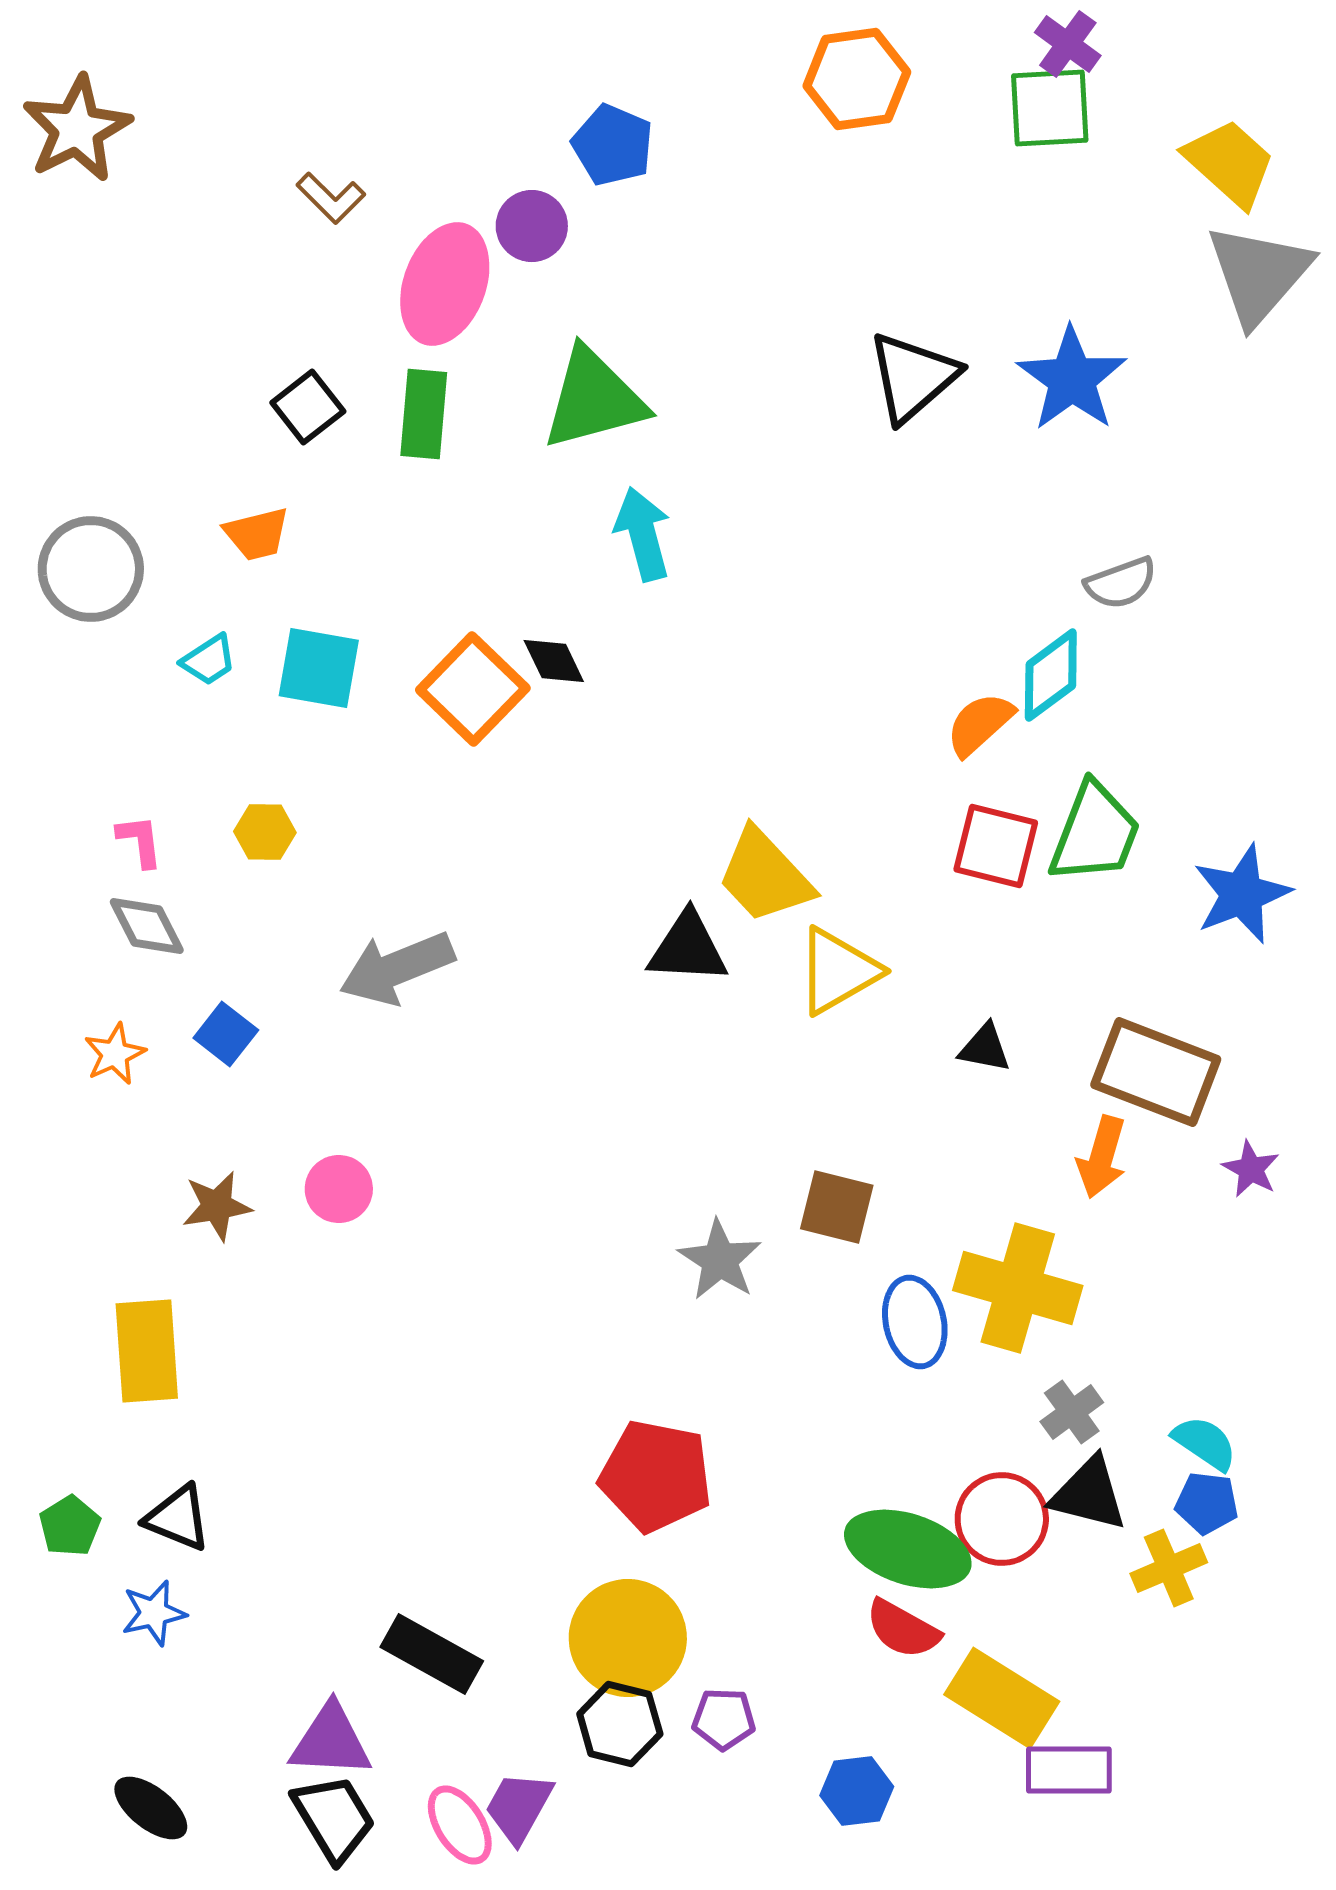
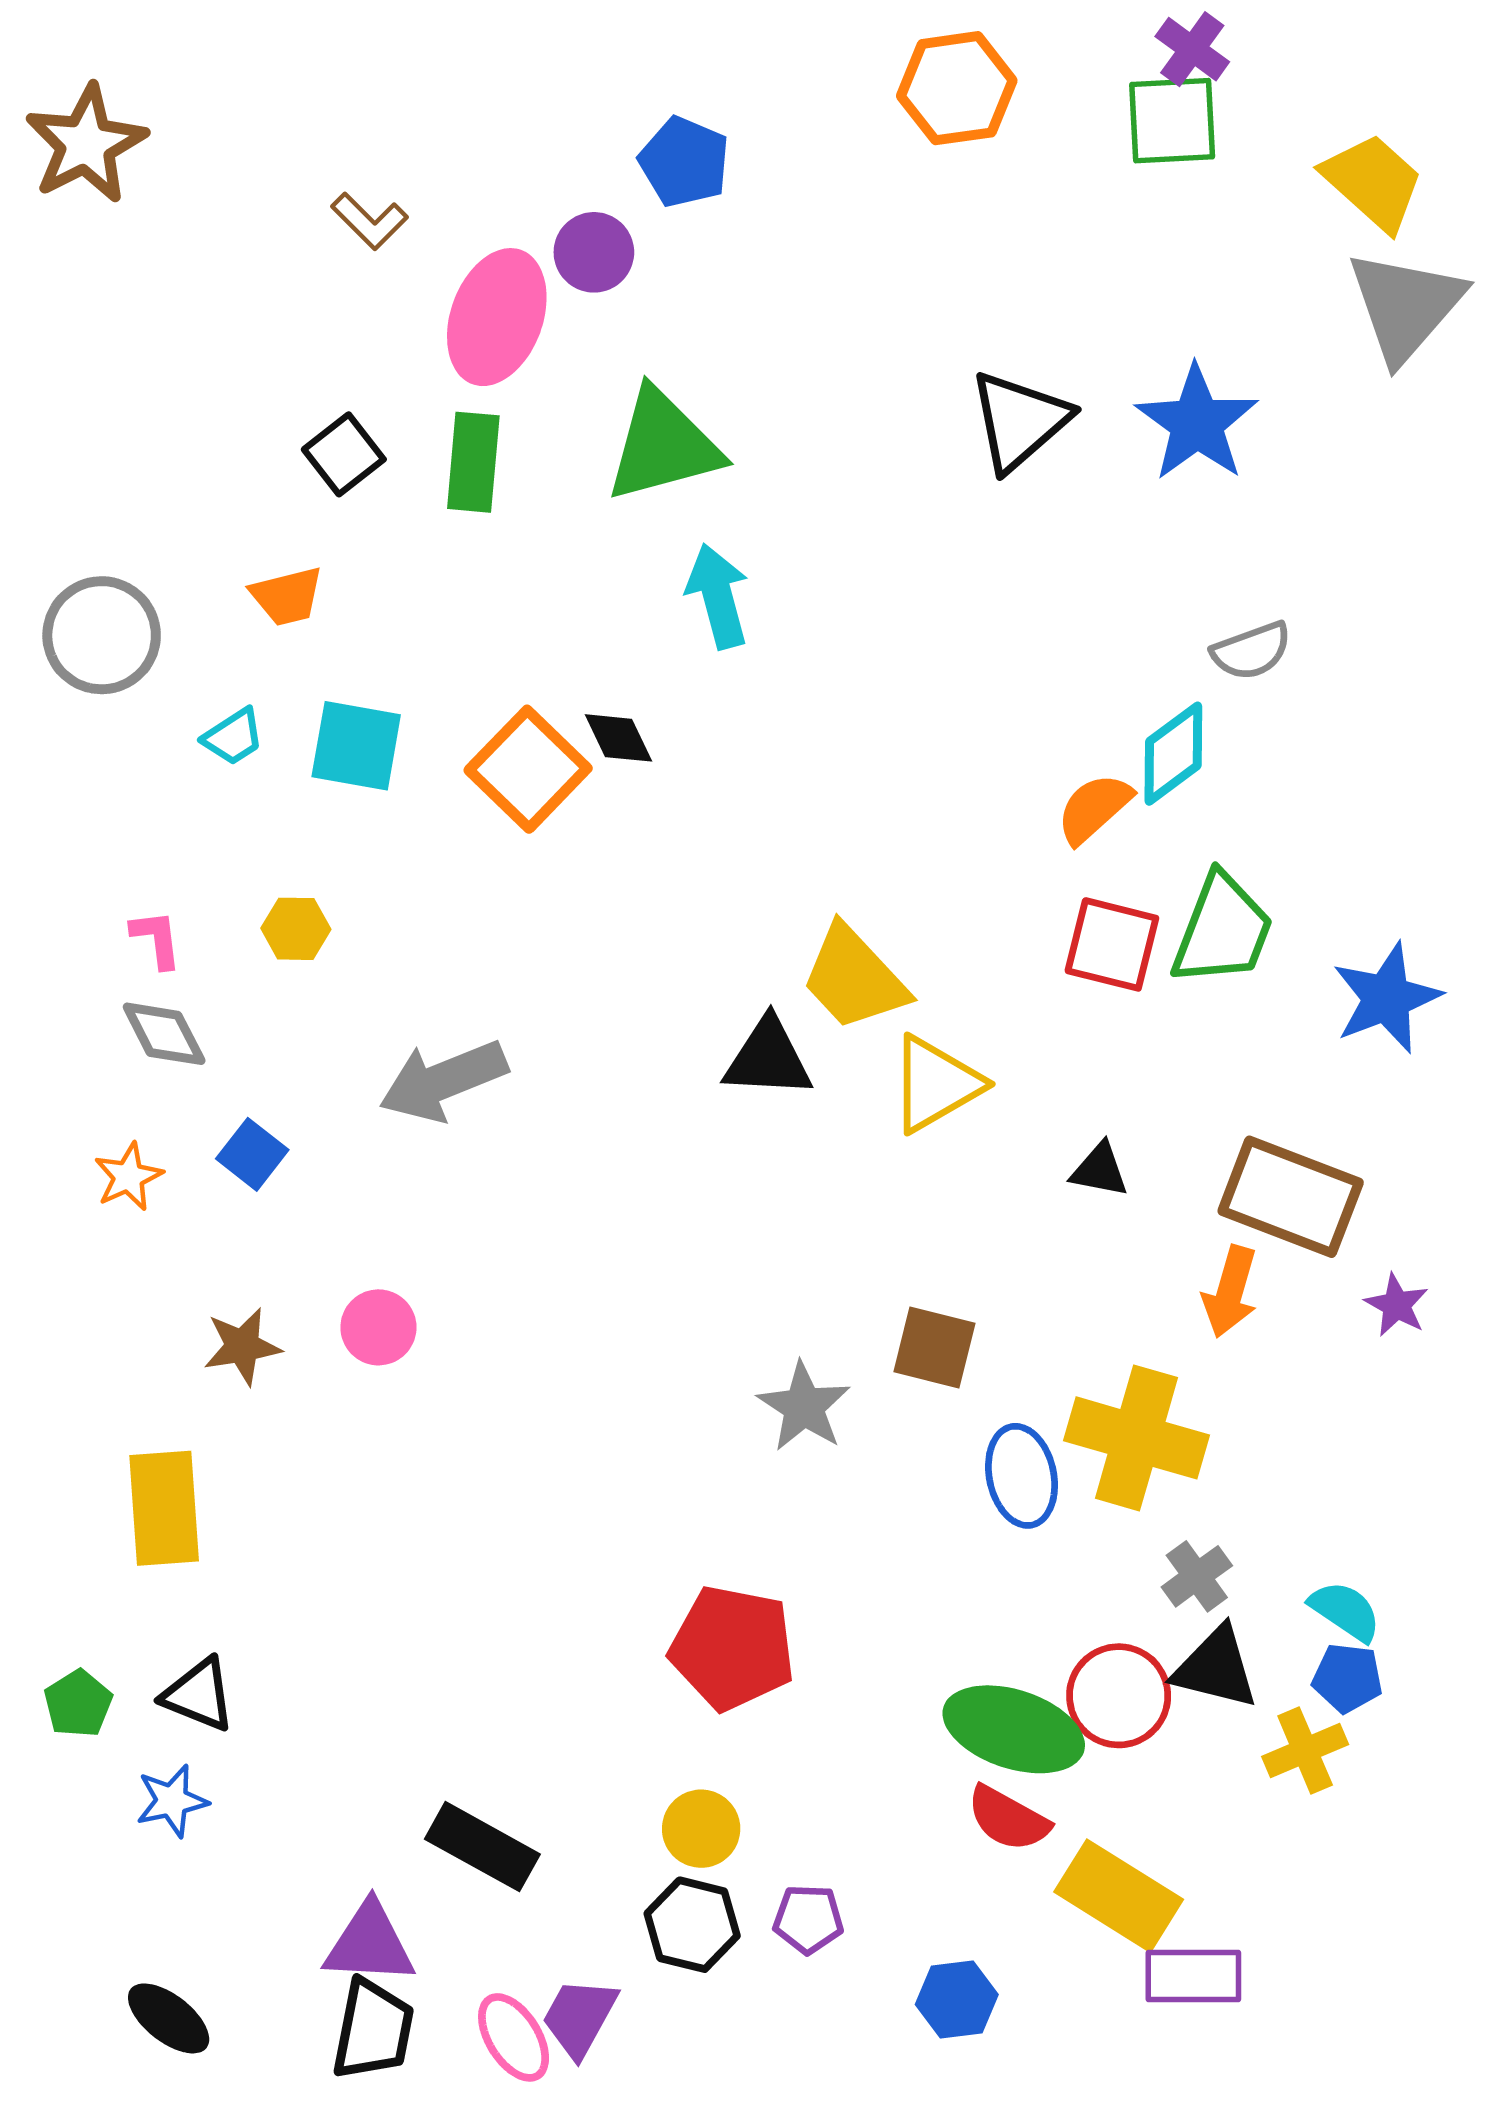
yellow circle: (628, 1638) -> (701, 1829), size x0.6
black trapezoid: (334, 1818) -> (373, 2030), turned 42

